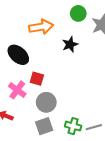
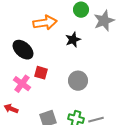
gray circle: (46, 102) -> (78, 81), moved

